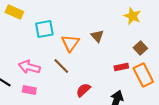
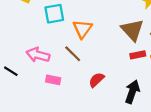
brown triangle: (97, 36) -> (132, 30), moved, size x1.6
pink rectangle: (29, 90) -> (53, 80), moved

